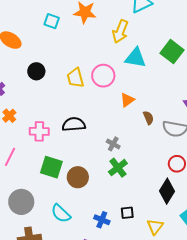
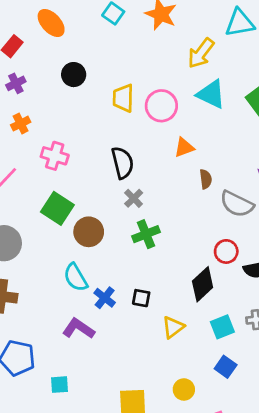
black semicircle: (74, 124) -> (123, 163), moved, turned 65
gray cross: (113, 144) -> (134, 198), moved
cyan semicircle: (61, 213) -> (76, 277), moved

